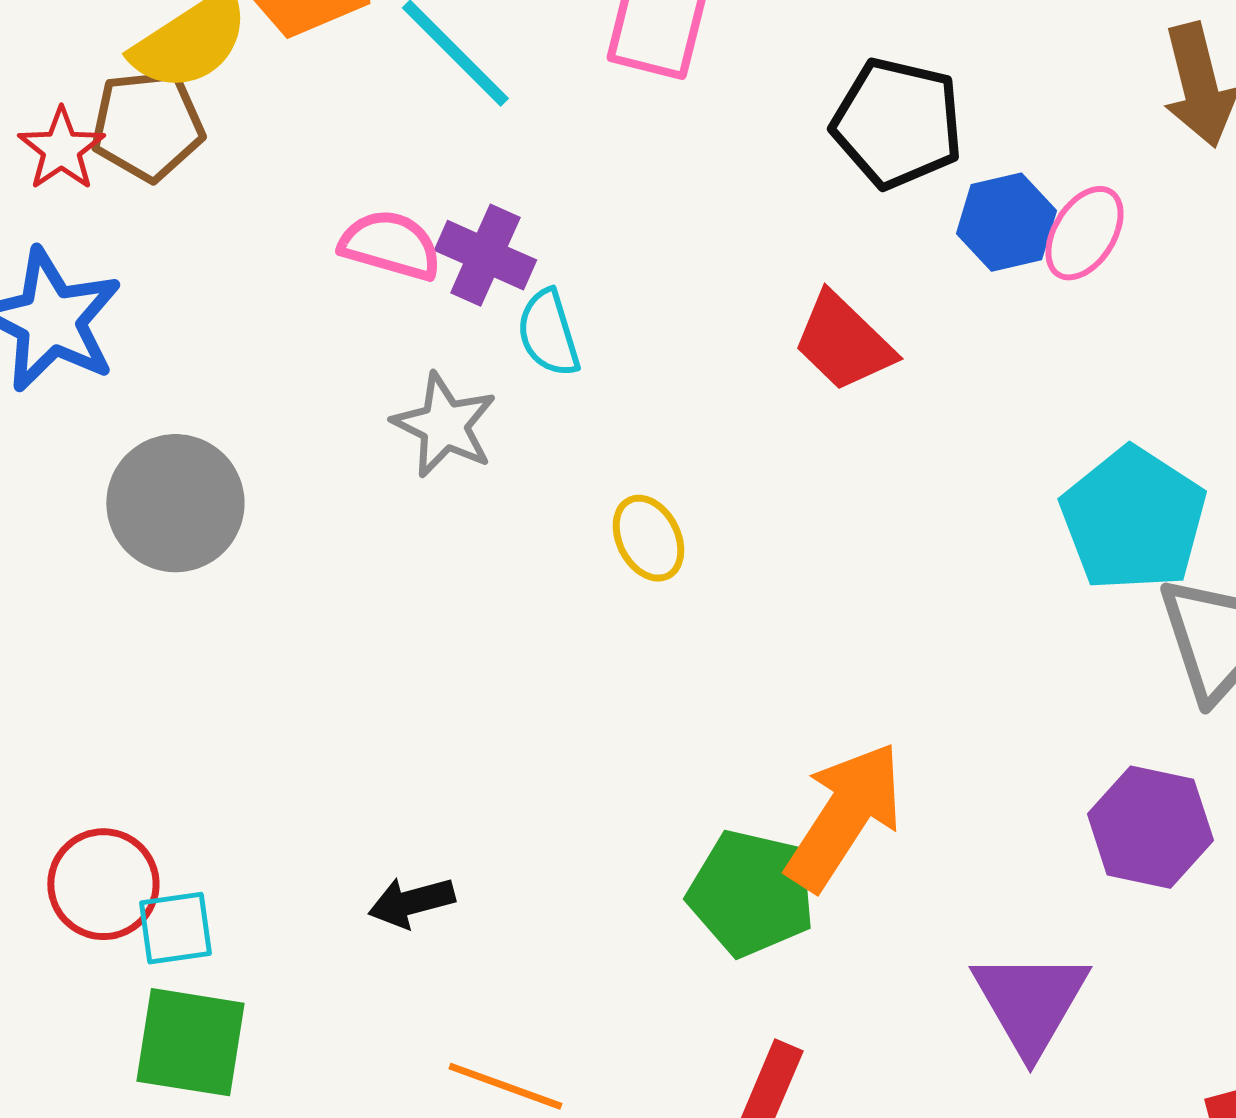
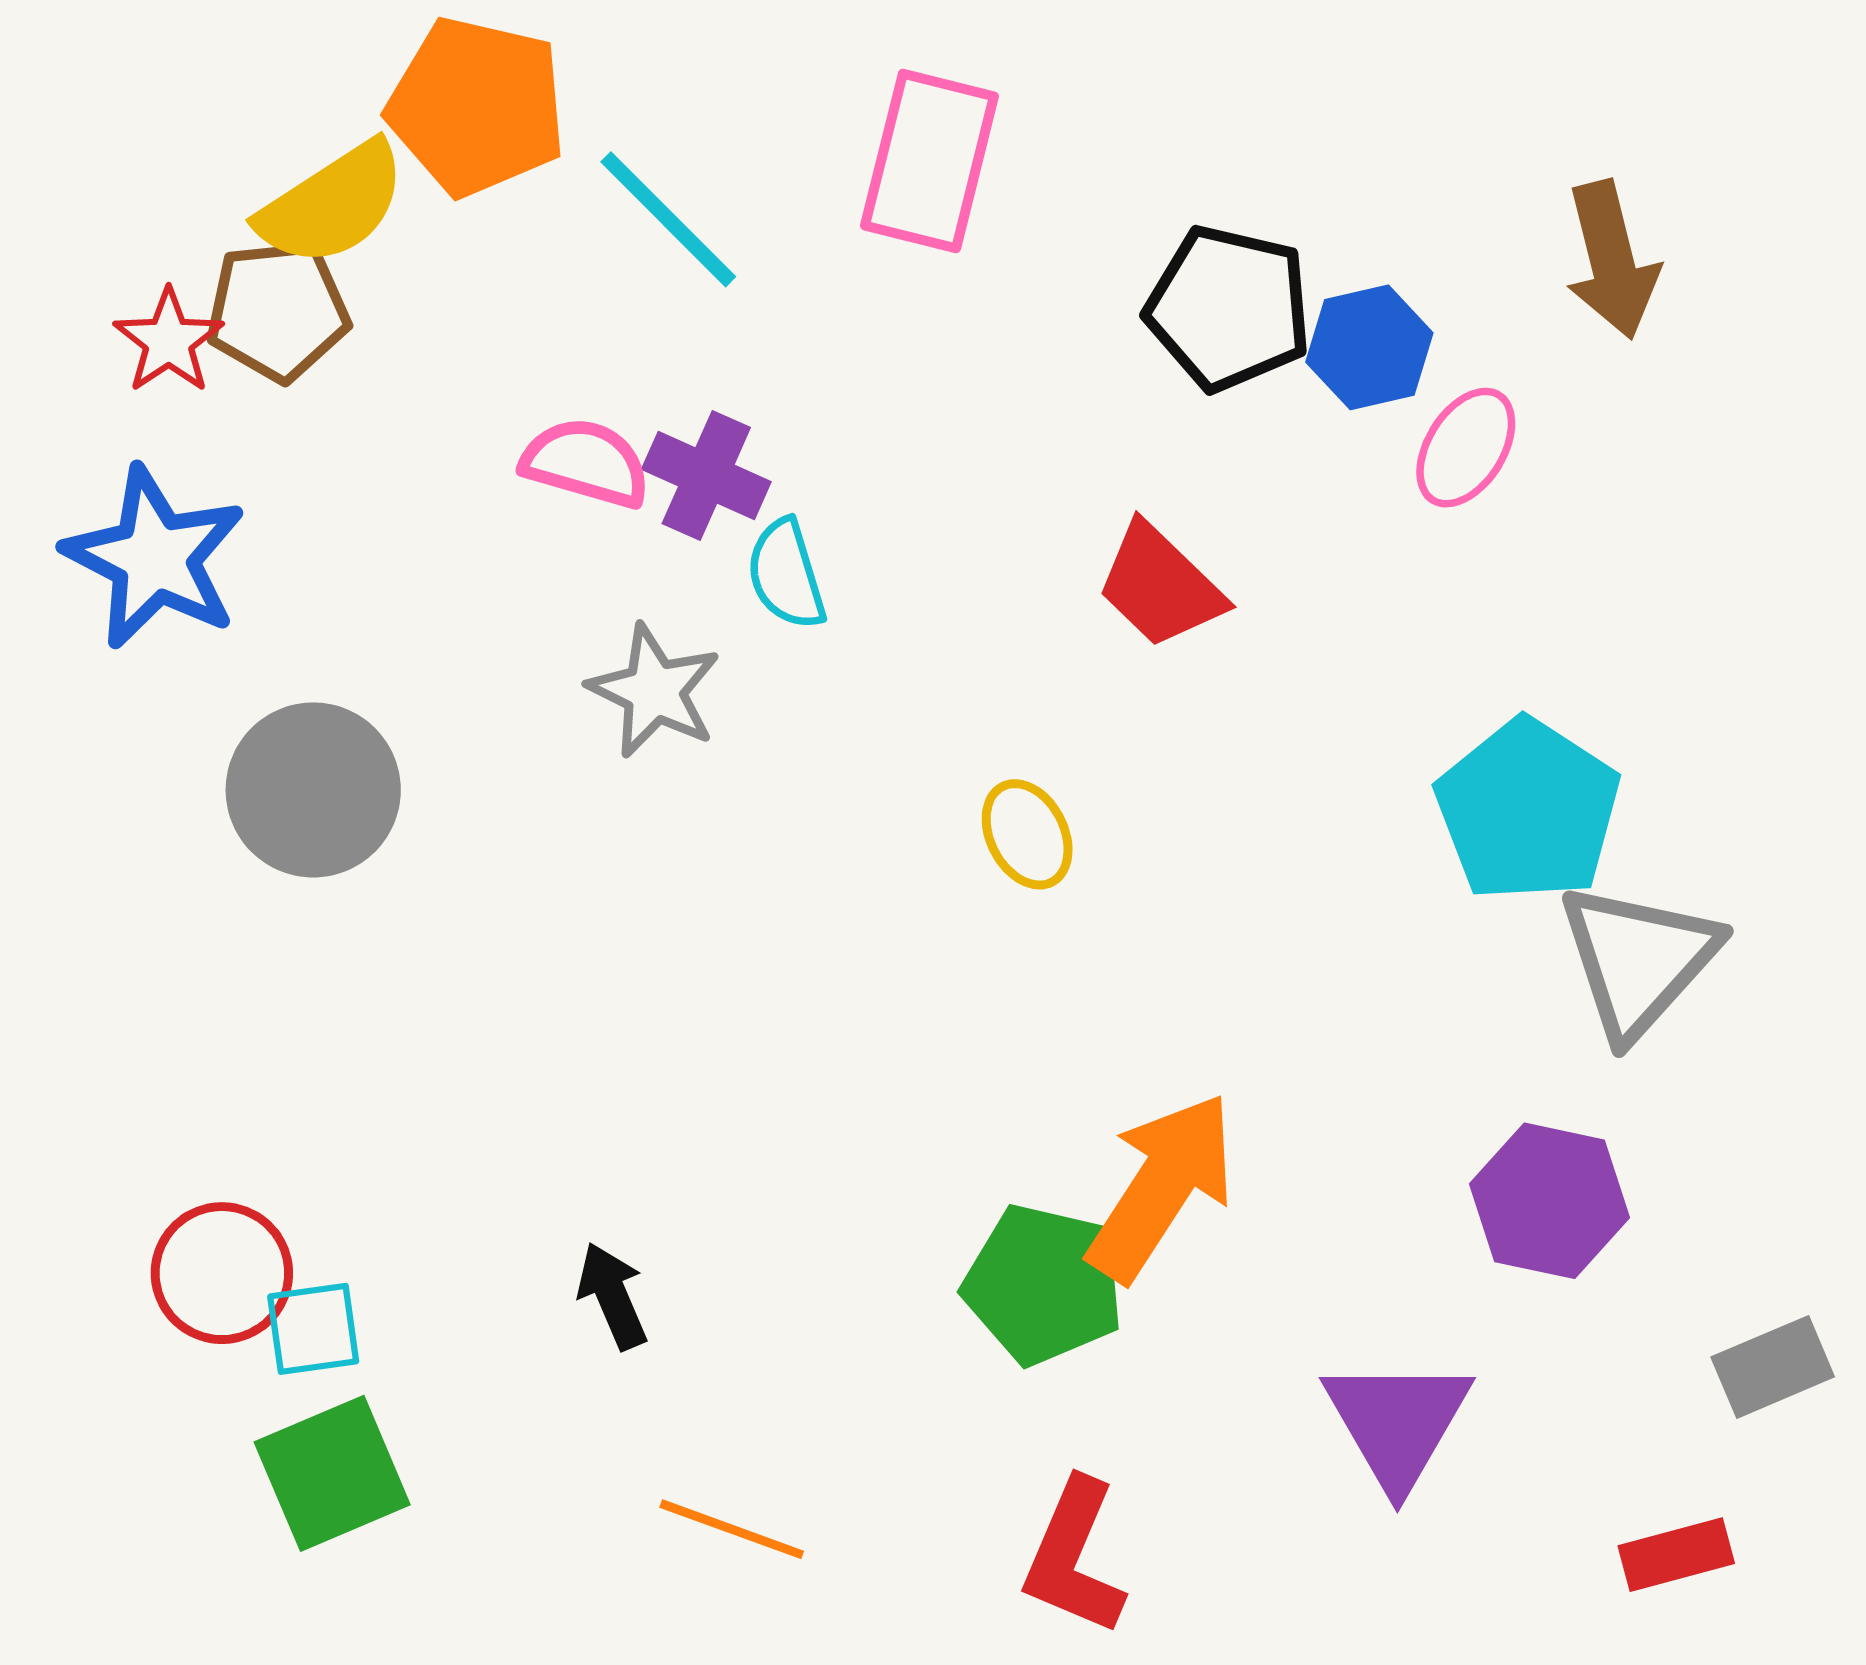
blue hexagon: (1006, 222) -> (1369, 347), moved
yellow ellipse: (648, 538) -> (1027, 834), moved
black arrow: (411, 902) -> (612, 1296), turned 82
green square: (190, 1042) -> (332, 1473), turned -32

